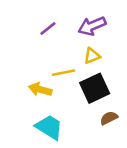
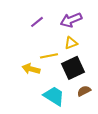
cyan trapezoid: (49, 127) -> (54, 96), moved

